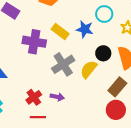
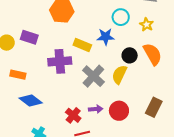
brown rectangle: (117, 87) -> (154, 107), moved
red circle: (116, 110) -> (119, 111), moved

